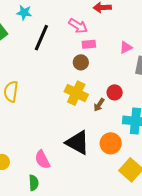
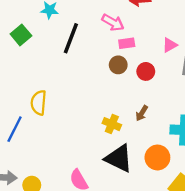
red circle: (115, 92) -> (146, 71), moved
yellow cross: (76, 93) -> (112, 124), moved, size x0.7

